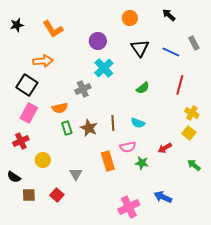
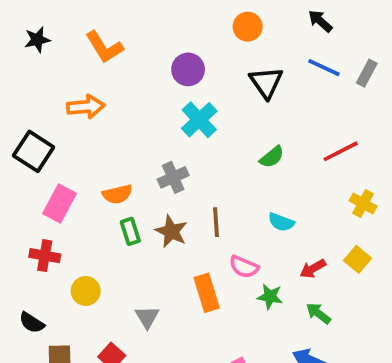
gray rectangle: (194, 43) -> (367, 73), turned 56
blue line: (171, 52) -> (324, 68), moved
black square: (27, 85) -> (34, 151), moved
red line: (180, 85) -> (341, 151), turned 48
gray cross: (83, 89) -> (173, 177), moved
cyan semicircle: (138, 123) -> (281, 222), moved
yellow square: (189, 133) -> (357, 259), moved
red cross: (21, 141) -> (45, 256), turned 35
pink semicircle: (128, 147) -> (244, 267), turned 35
green arrow: (194, 165) -> (318, 313), moved

